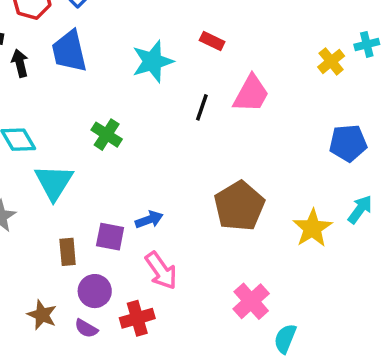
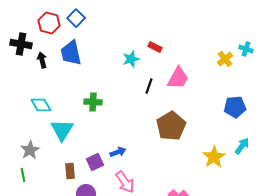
cyan cross: (367, 44) -> (246, 49), turned 32
cyan star: (153, 61) -> (131, 59), moved, size x0.7
green cross: (107, 135) -> (93, 102), turned -30
brown pentagon: (239, 206) -> (171, 126), moved
purple square: (110, 237) -> (95, 162), turned -36

